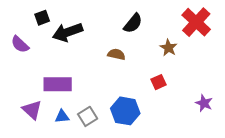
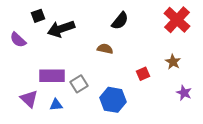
brown star: (169, 48) -> (173, 62), moved
gray square: (88, 116) -> (79, 84), moved

